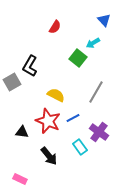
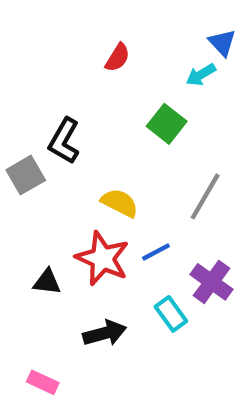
cyan arrow: (93, 43) -> (201, 75), moved
black arrow: (49, 156) -> (105, 333), turned -66

